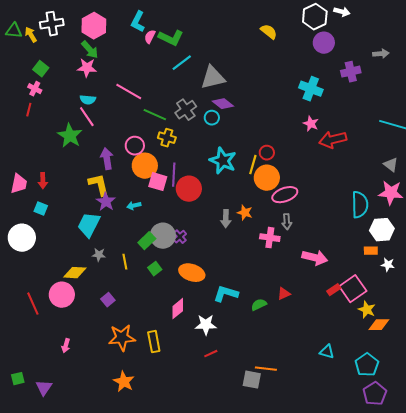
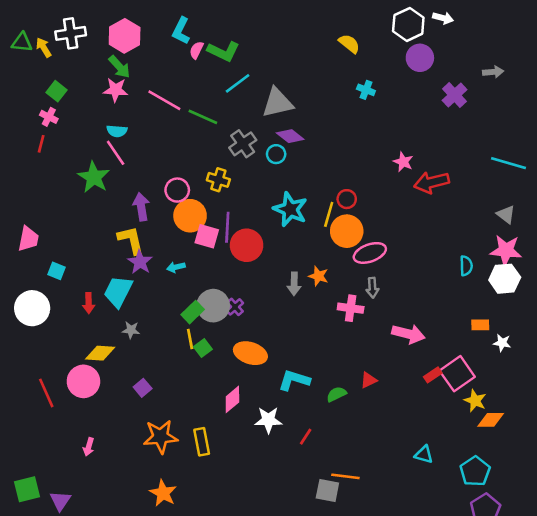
purple cross: (351, 72) -> (455, 95), turned -30
cyan cross: (311, 89) -> (366, 90), moved, size x0.6
pink line: (129, 92) -> (164, 100), moved
green line: (155, 115) -> (203, 117), moved
red arrow: (43, 181) -> (89, 303), moved
cyan semicircle: (360, 205) -> (466, 266), size x0.6
white hexagon: (382, 230) -> (505, 279), moved
yellow line: (125, 262) -> (190, 339), moved
red line: (211, 354) -> (306, 437), moved, turned -32
green square: (18, 379) -> (27, 489), size x1.5

